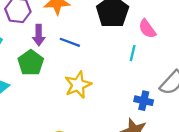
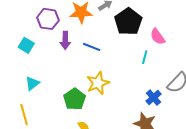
green pentagon: (31, 63) -> (75, 99), moved
blue cross: (144, 101) -> (153, 98), turned 35

